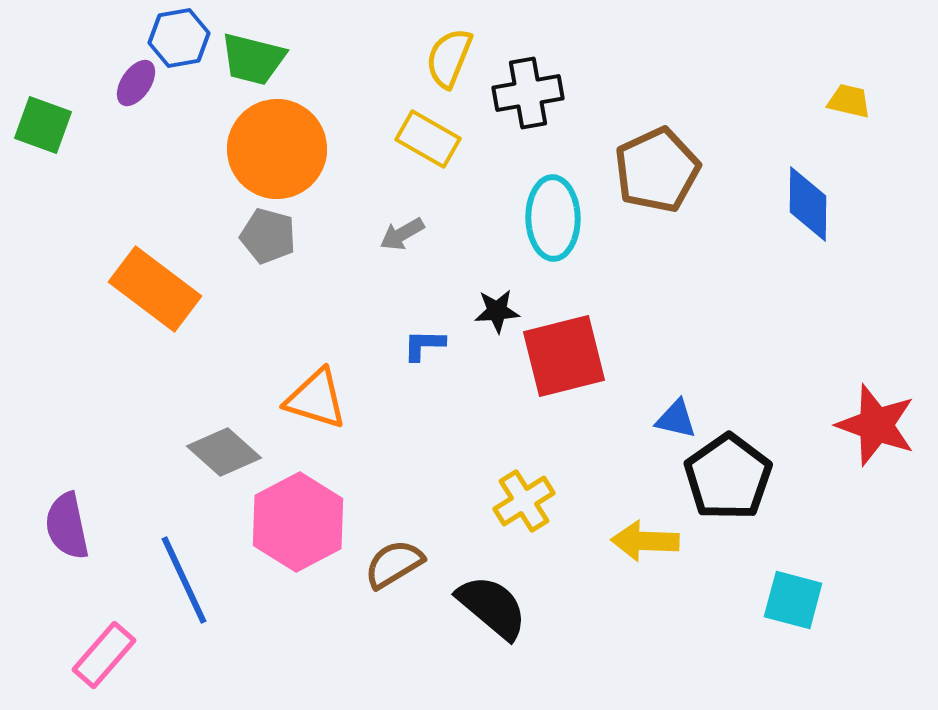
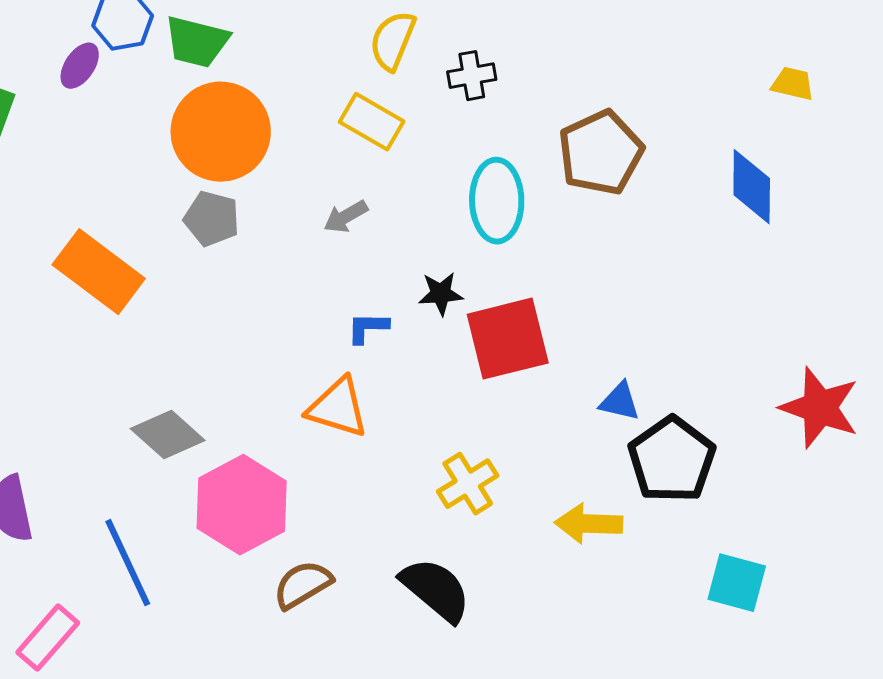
black cross: (528, 93) -> (472, 76), size x0.7
orange triangle: (316, 399) -> (338, 408), moved
brown semicircle: (394, 564) -> (303, 585), moved

